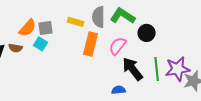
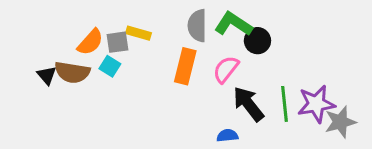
yellow rectangle: (76, 22) -> (139, 33), moved
black circle: (147, 33) -> (257, 41), moved
brown semicircle: (16, 48) -> (72, 72), size x1.6

